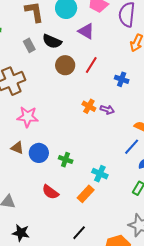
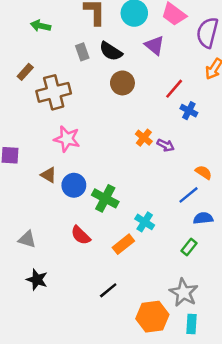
red line: (91, 65) -> (174, 89), moved
green cross: (66, 160) -> (105, 198), size x1.5

